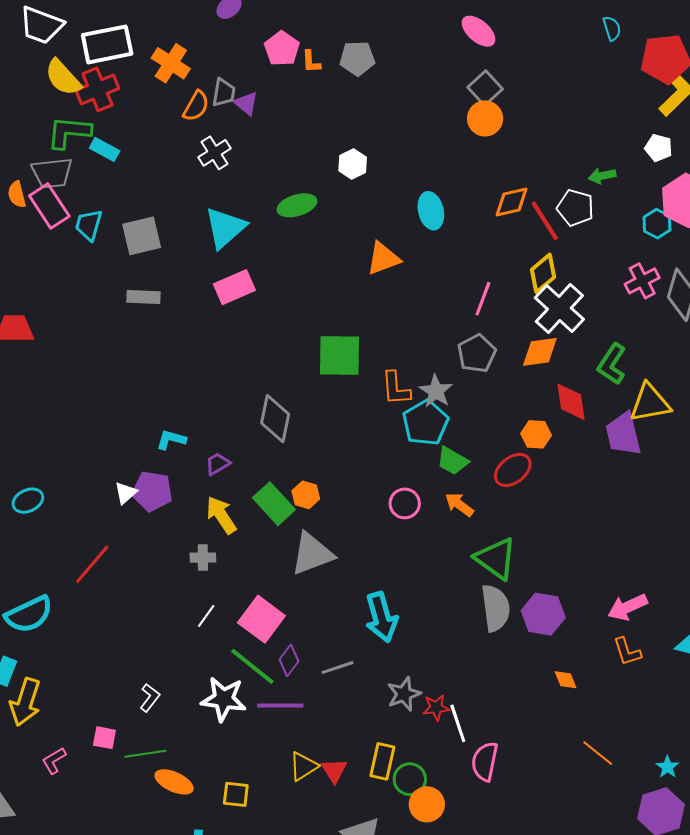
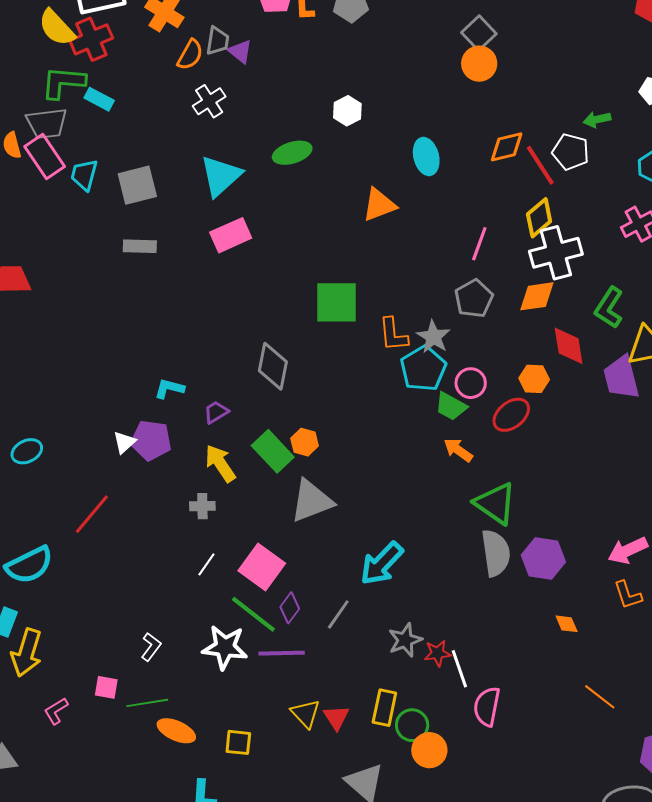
white cross: (559, 309) -> (556, 253), turned 33
pink circle: (405, 503) -> (471, 383), moved
cyan arrow: (381, 617) -> (382, 564), turned 60
gray line: (337, 668) -> (338, 614), turned -36
yellow triangle: (303, 766) -> (306, 714), turned -40

